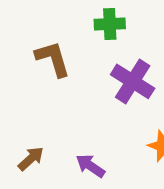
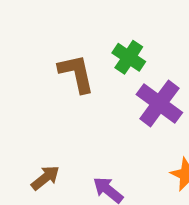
green cross: (110, 24) -> (129, 57), moved, turned 32

